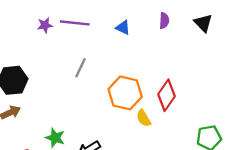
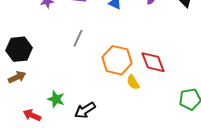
red diamond: (167, 95) -> (153, 62), turned -56

